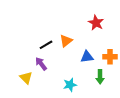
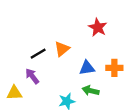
green arrow: (100, 77) -> (91, 91), moved, turned 104
yellow triangle: (26, 78) -> (14, 93), turned -48

